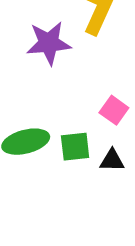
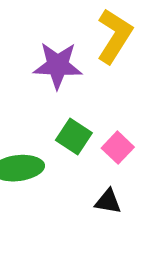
green square: (75, 147) -> (74, 136), moved, turned 32

